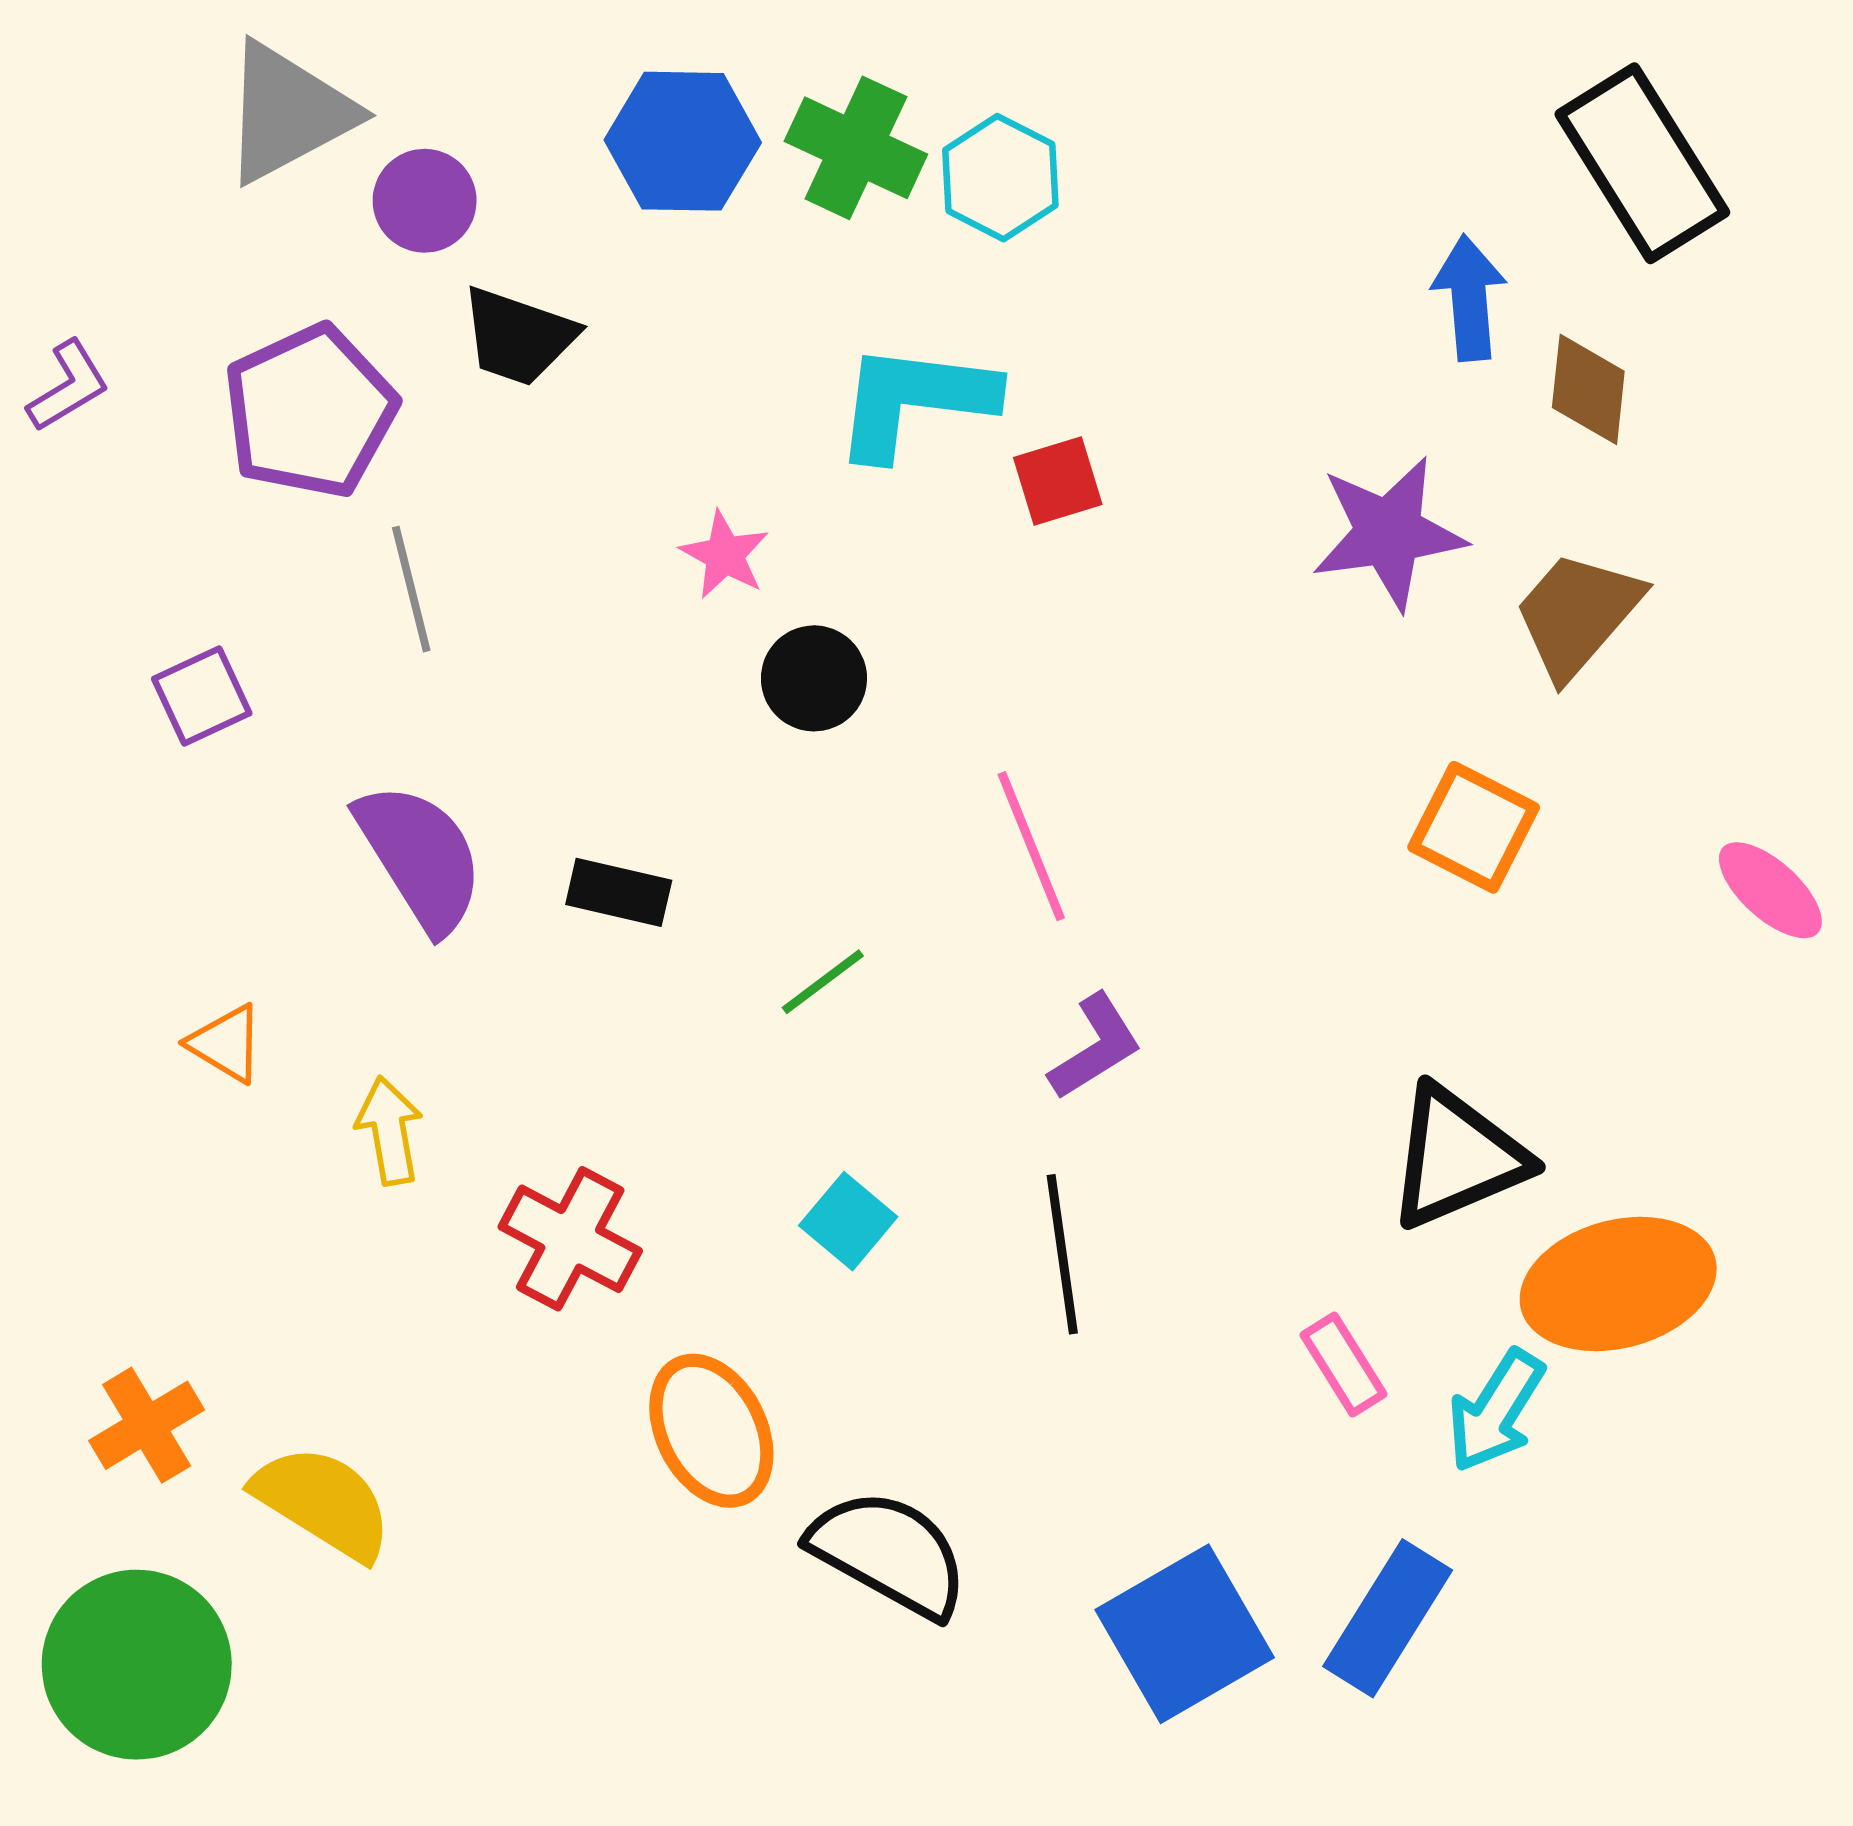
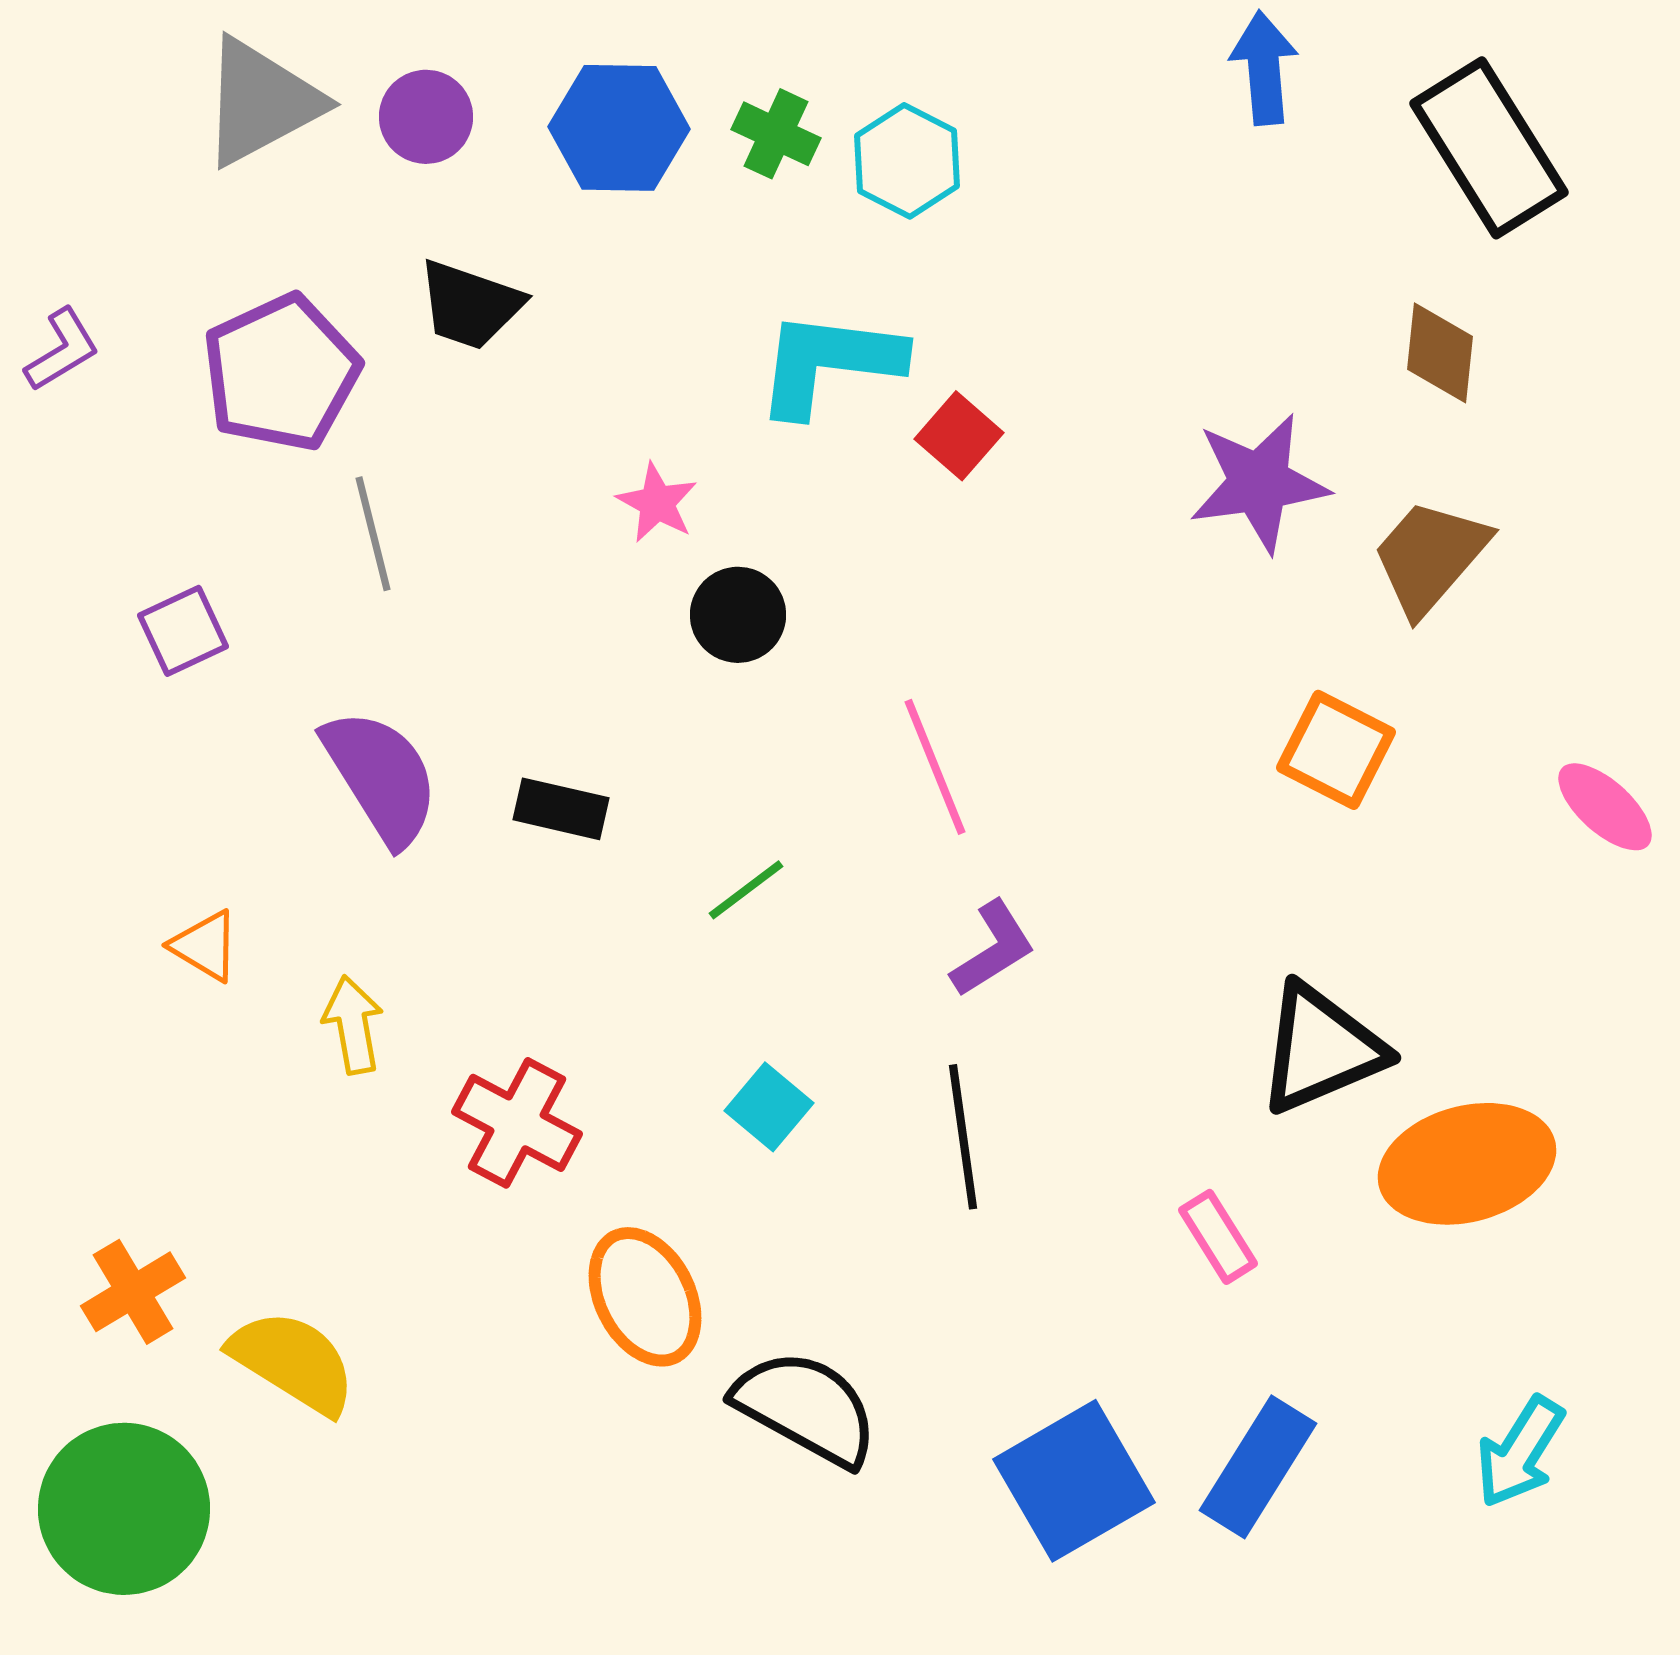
green cross: (856, 148) -> (776, 134), size x0.7
purple circle: (425, 201) -> (426, 117), moved
blue arrow: (1469, 298) -> (1264, 68), moved
red square: (1058, 481) -> (959, 436), turned -32
cyan arrow: (1496, 1411) -> (1520, 1452), moved

